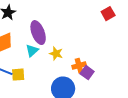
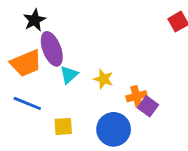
purple ellipse: (38, 33) -> (52, 49), moved
yellow square: (18, 75) -> (63, 126), moved

